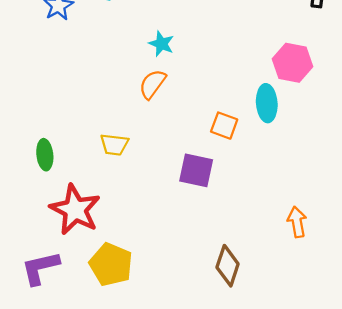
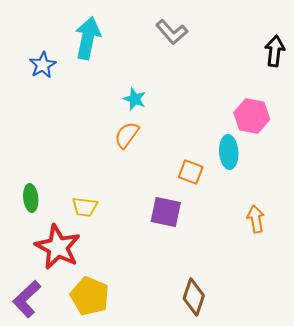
yellow trapezoid: (114, 145) -> (85, 207), moved
orange arrow: (297, 222) -> (256, 219), moved
purple L-shape: (40, 268) -> (27, 299), turned -30

